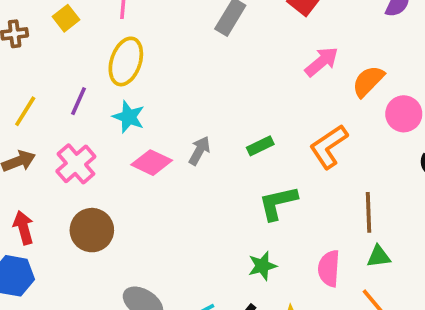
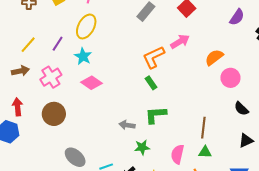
pink arrow: (322, 62) -> (180, 42), moved
green rectangle: (260, 146) -> (151, 83), turned 72
orange L-shape: (329, 147) -> (154, 57), moved
gray arrow: (199, 151) -> (127, 125), moved, turned -119

